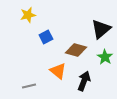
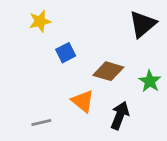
black triangle: (101, 29) -> (143, 24), moved

